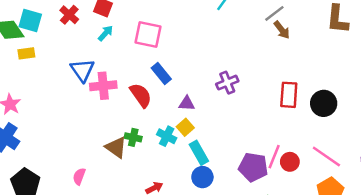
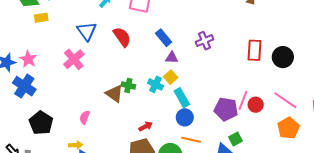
blue rectangle: (161, 74) -> (164, 38), moved
pink cross: (103, 86) -> (74, 59), moved, turned -35
red semicircle: (141, 95) -> (122, 37), moved

